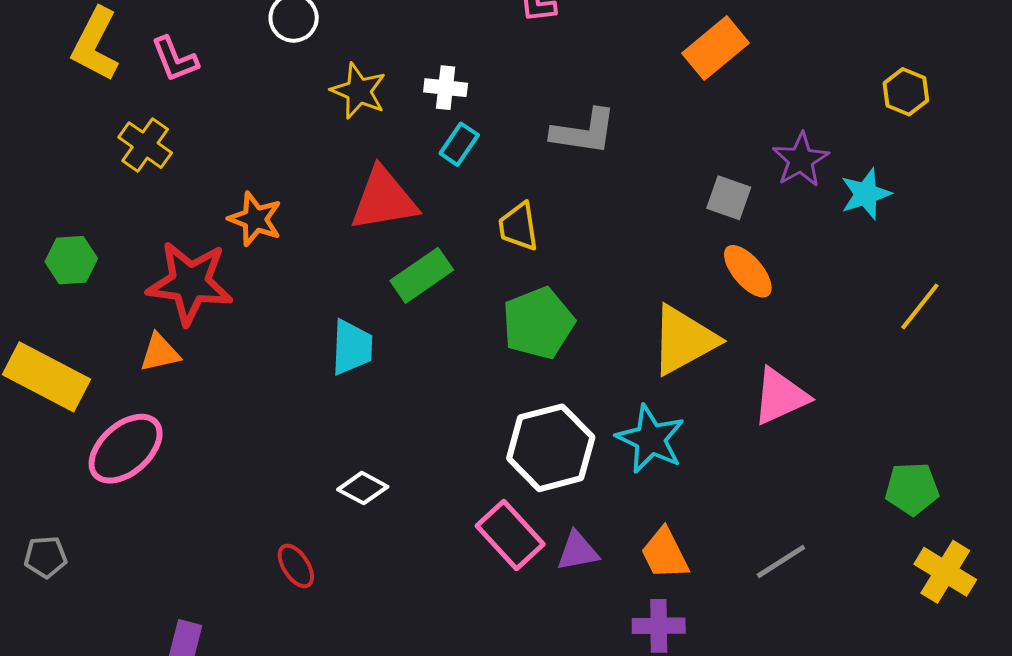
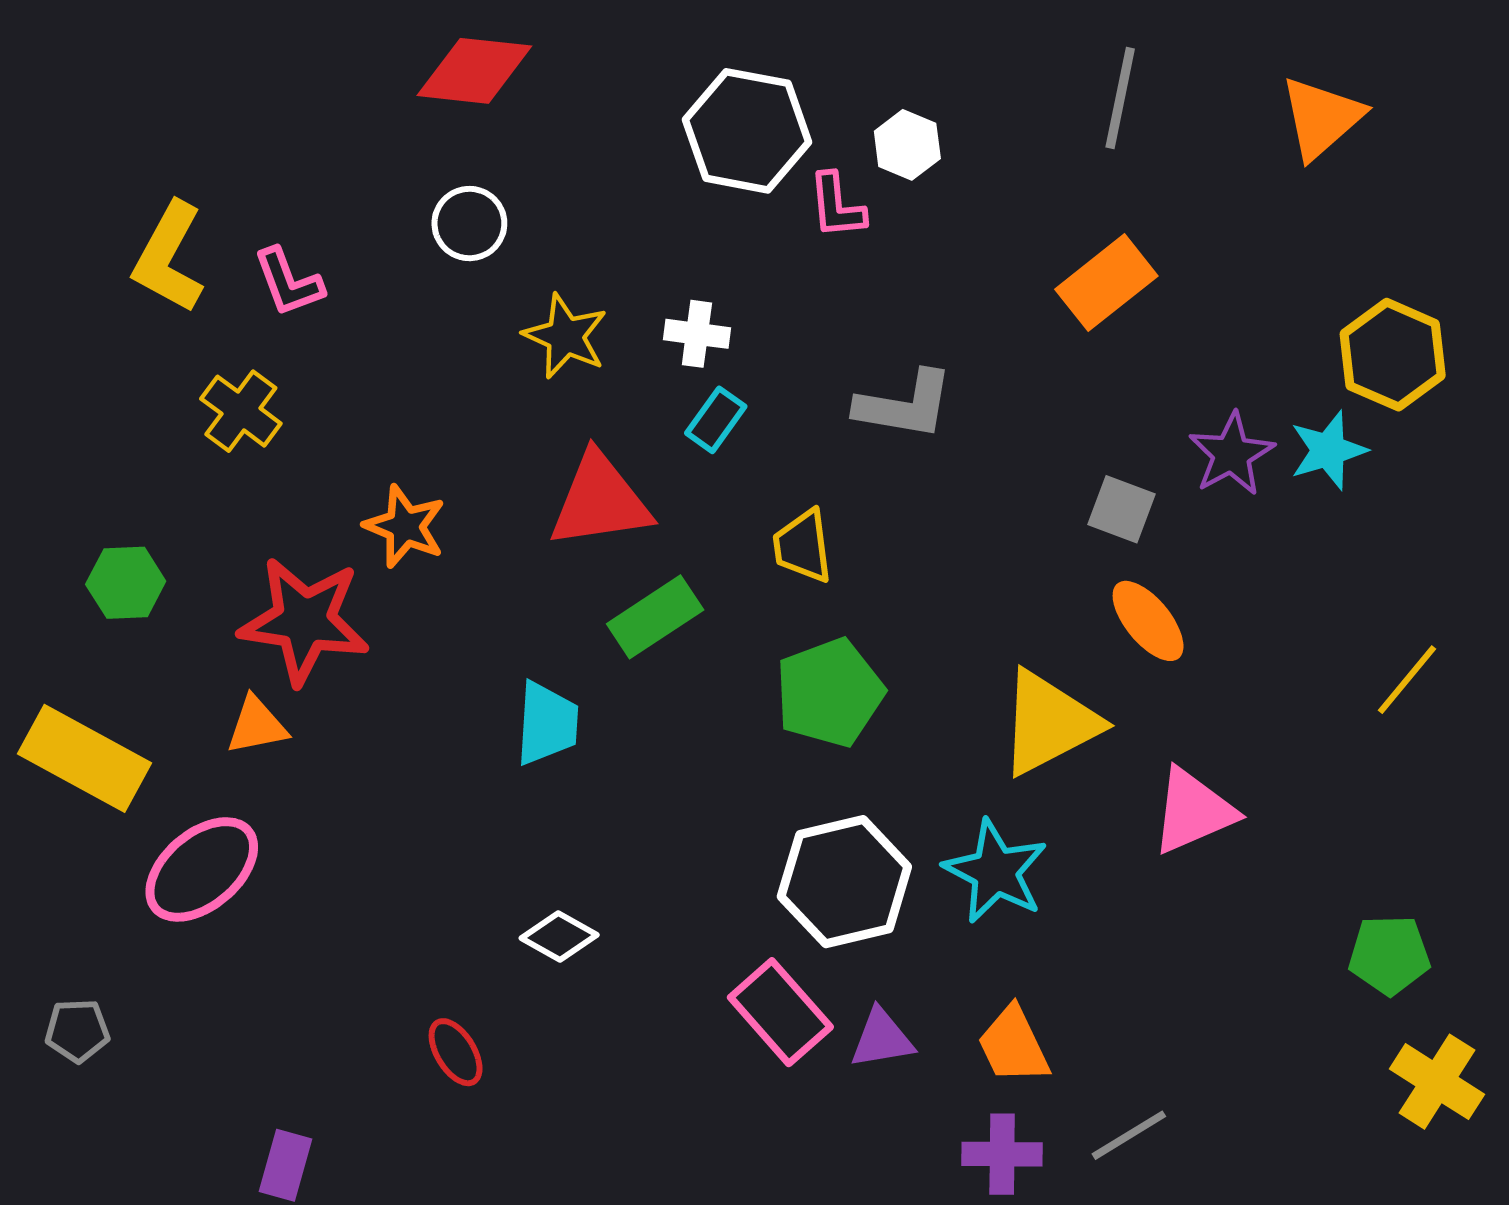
yellow hexagon: (906, 92) -> (1393, 355), size x1.5
cyan star: (866, 194) -> (1328, 450), moved
gray line: (781, 561) -> (1129, 1135), moved

